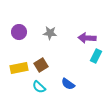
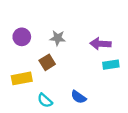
cyan rectangle: (96, 56) -> (111, 65), turned 56
brown square: (41, 65) -> (47, 62), moved

